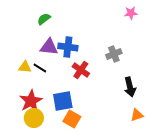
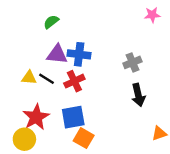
red cross: (81, 70) -> (74, 81), moved, turned 30
black arrow: (130, 87) -> (138, 95), moved
yellow circle: (34, 118) -> (24, 139), moved

